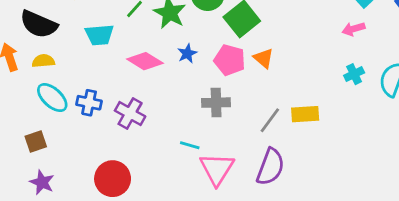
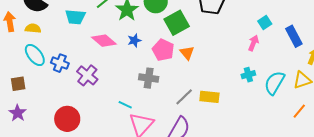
pink arrow: (353, 29) -> (253, 43), turned 119

